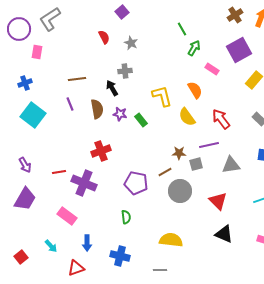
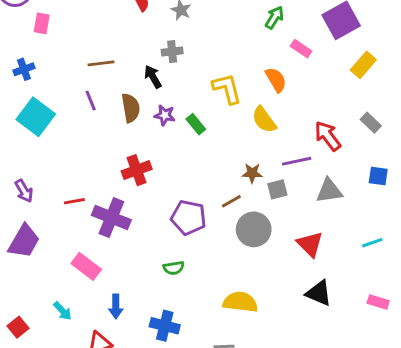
red arrow: (221, 119) -> (328, 136), moved
green semicircle: (126, 217) -> (174, 268), turned 88

